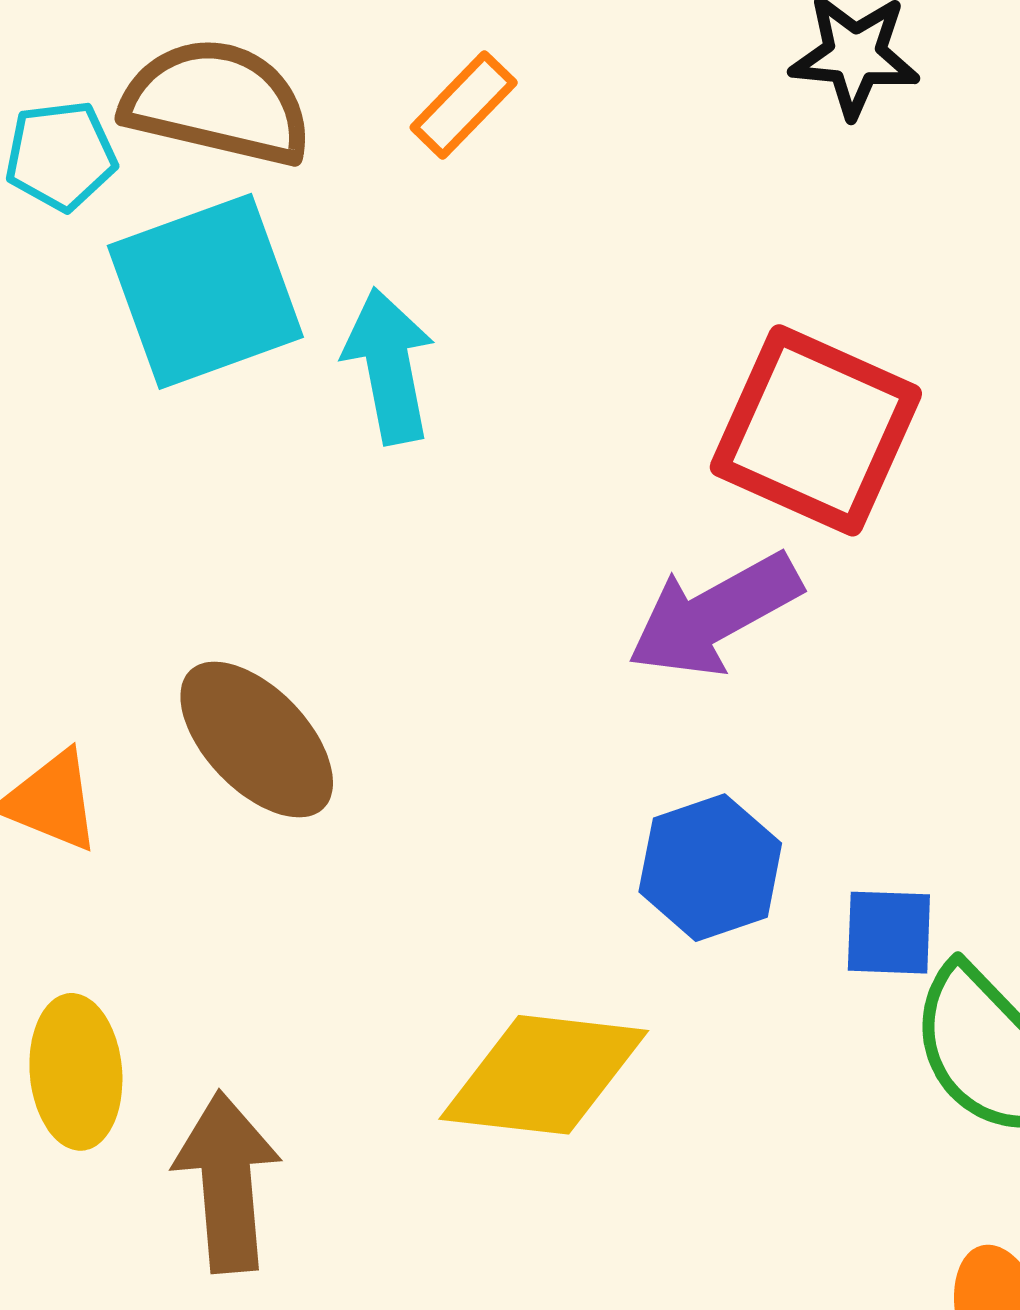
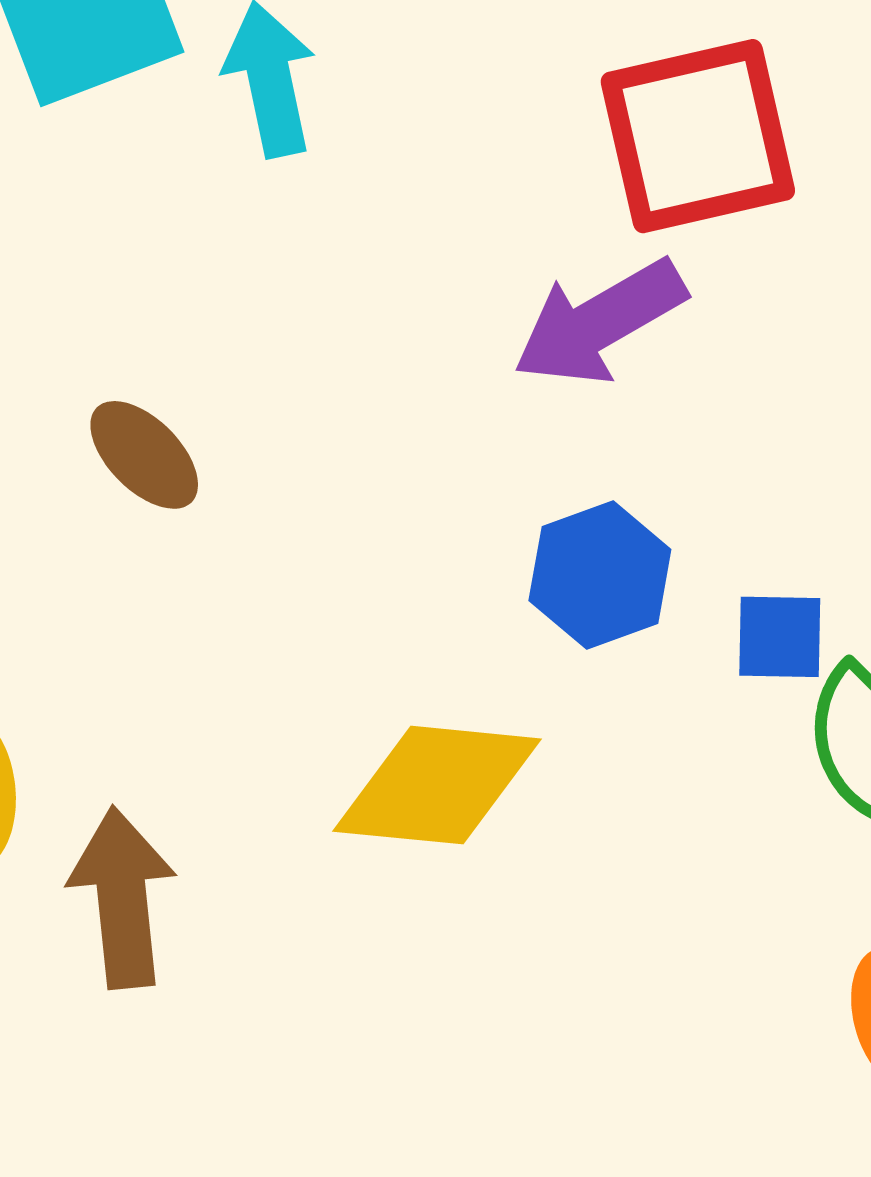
red square: (816, 430) -> (698, 136), turned -36
brown ellipse: (257, 740) -> (144, 455), size x0.7

